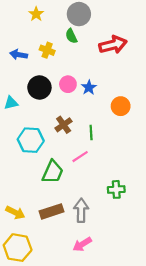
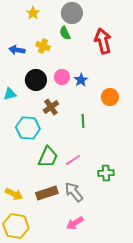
red arrow: (113, 45) -> (103, 41), turned -90
brown cross: (64, 125) -> (51, 107), moved
pink line: (80, 157) -> (73, 160), moved
gray arrow: (81, 210) -> (74, 192), turned -40

